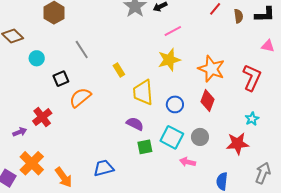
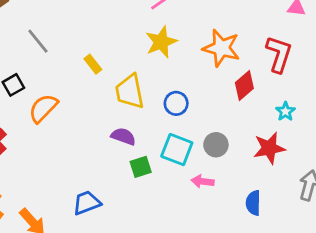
red diamond: (207, 101) -> (244, 85), moved, turned 35

